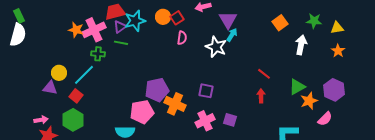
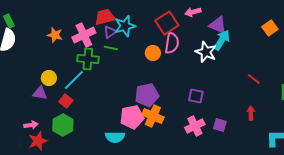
orange circle: (163, 17) -> (153, 53), moved
red square: (177, 18) -> (167, 23), size x1.6
purple triangle: (228, 20) -> (218, 25), turned -36
orange star: (76, 30) -> (55, 35), moved
cyan arrow: (232, 35) -> (222, 40), size x1.5
pink semicircle: (182, 38) -> (172, 43), size x1.5
green cross: (98, 54) -> (88, 59), size x1.5
red arrow: (261, 96) -> (251, 113), moved
orange cross: (175, 104) -> (153, 116), moved

